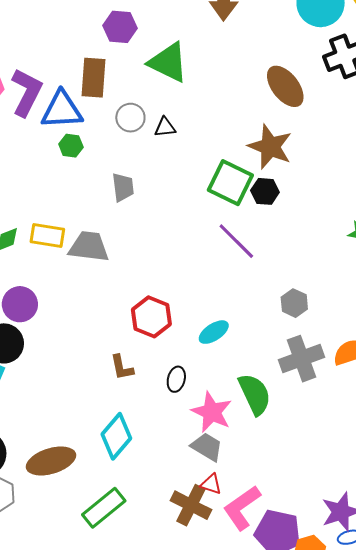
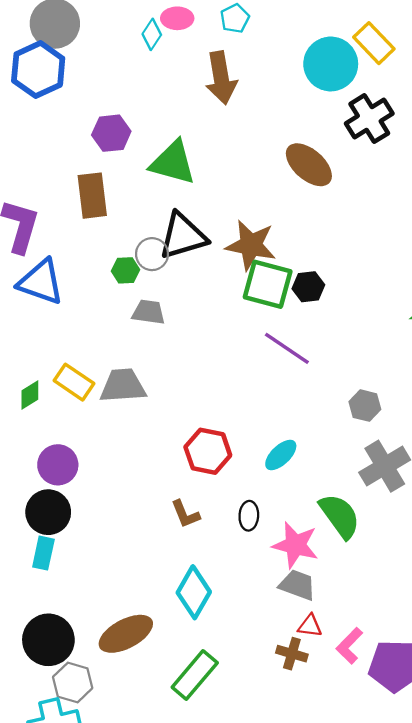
blue triangle: (62, 110) -> (41, 282), moved, turned 33
gray circle: (130, 118) -> (152, 254), moved
black triangle: (165, 127) -> (183, 236), size x2.0
green hexagon: (71, 146) -> (125, 270), moved
brown star: (270, 147) -> (251, 245), moved
gray trapezoid: (123, 187) -> (148, 312), turned -64
yellow rectangle: (47, 236) -> (74, 382), turned 36
brown cross: (191, 505) -> (292, 654), size x0.7
pink L-shape: (242, 508) -> (349, 646), size x0.7

